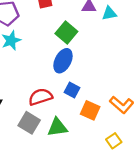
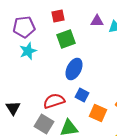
green square: (66, 33) -> (66, 39), moved, turned 30

